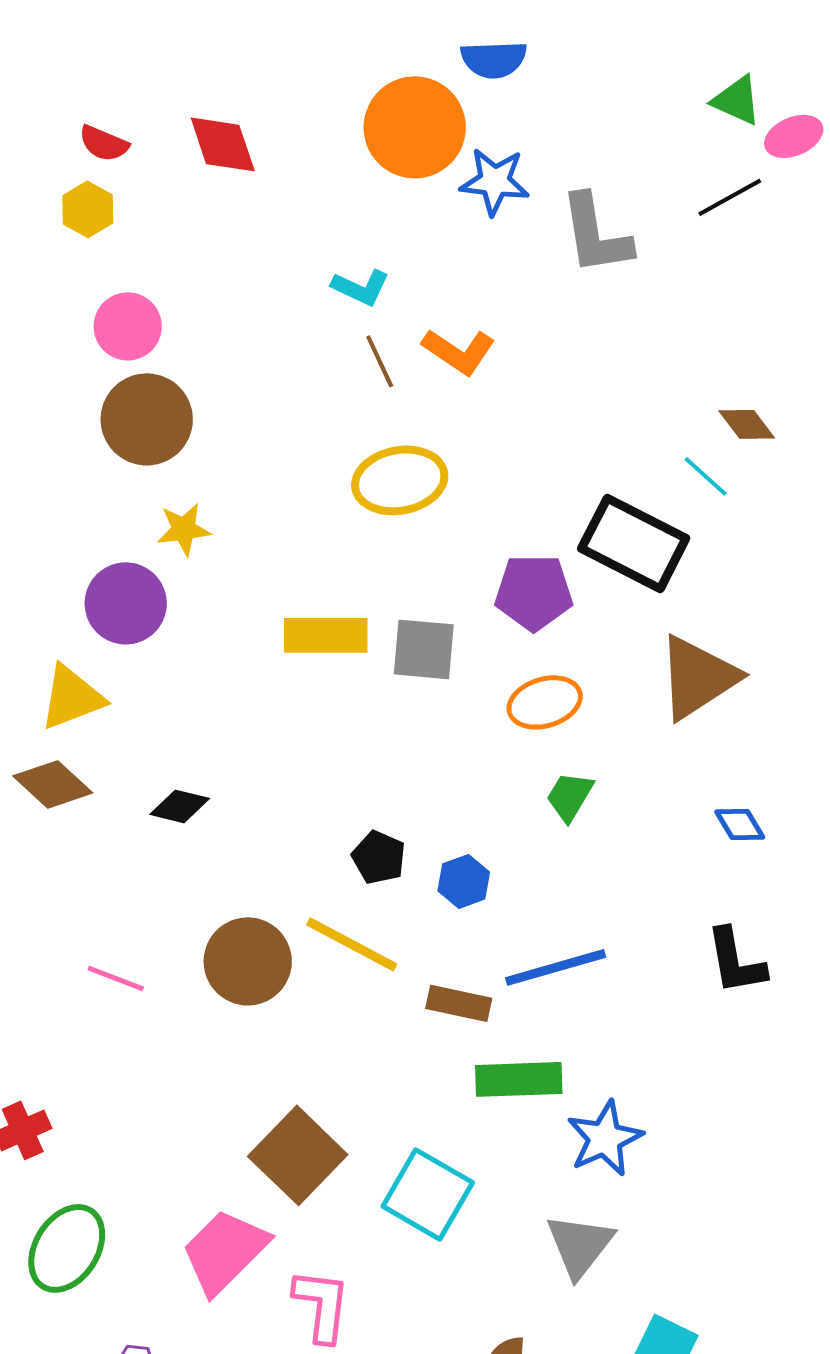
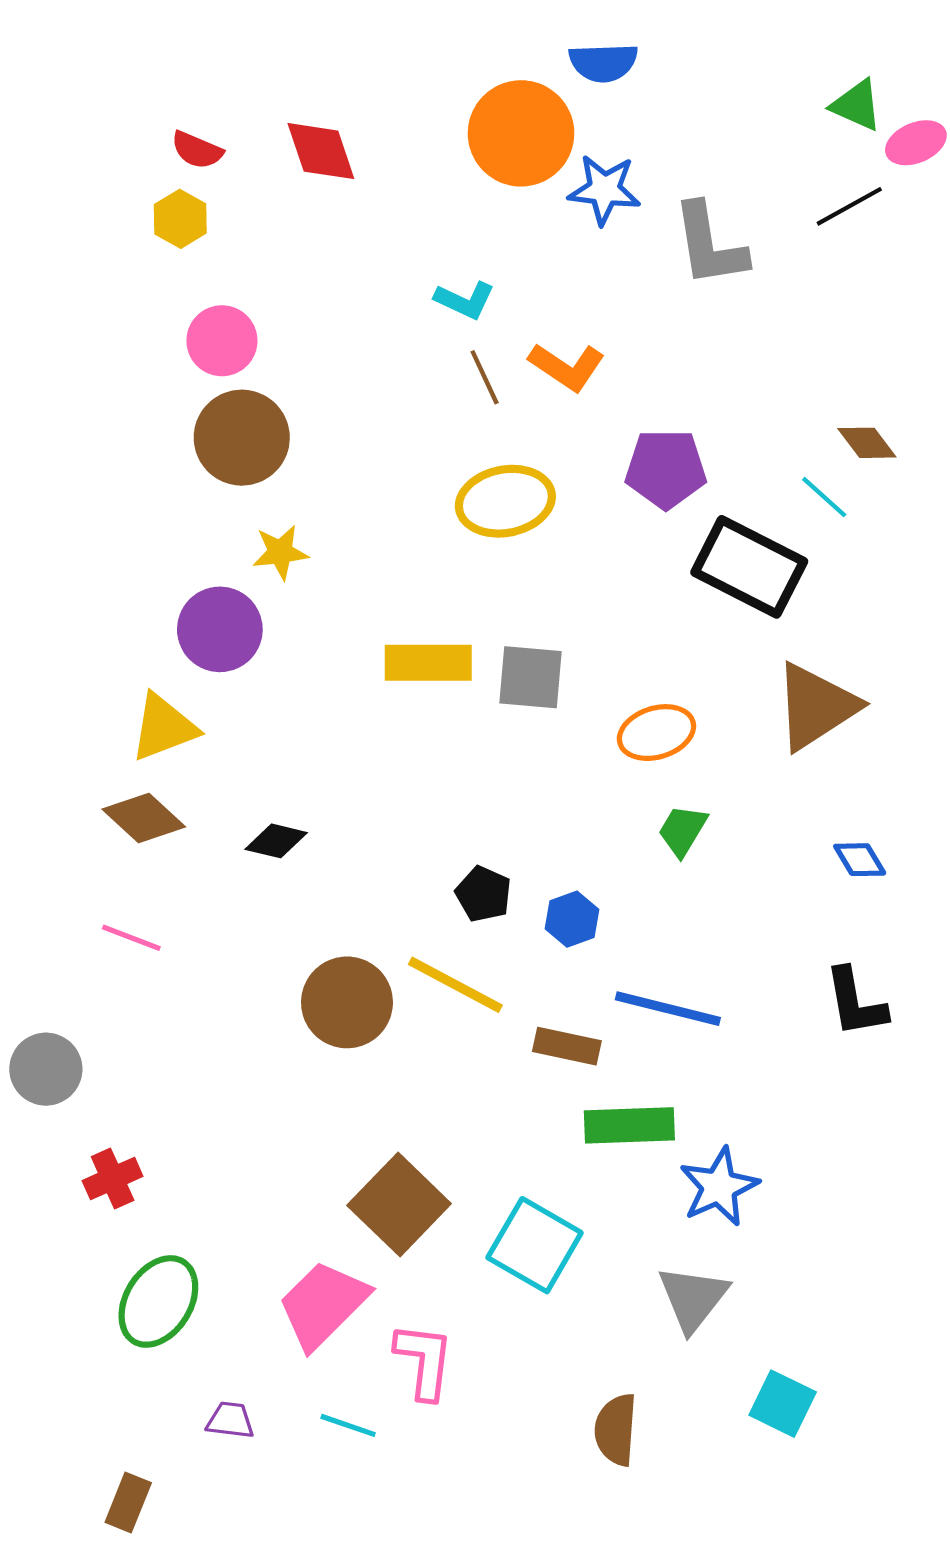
purple pentagon: (534, 592) -> (666, 469), moved
blue line: (556, 967) -> (668, 1009), turned 30
pink line: (116, 978) -> (131, 938), moved

